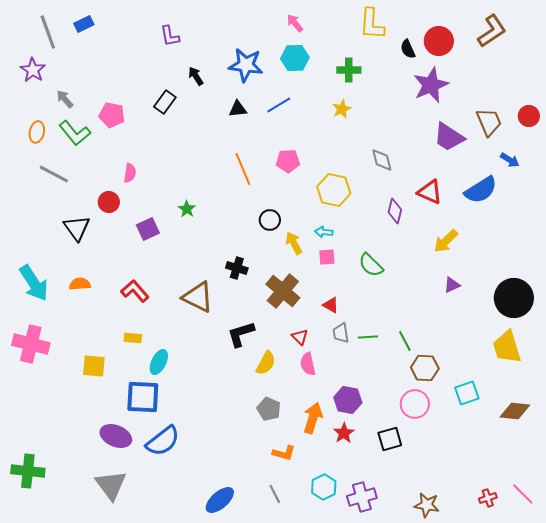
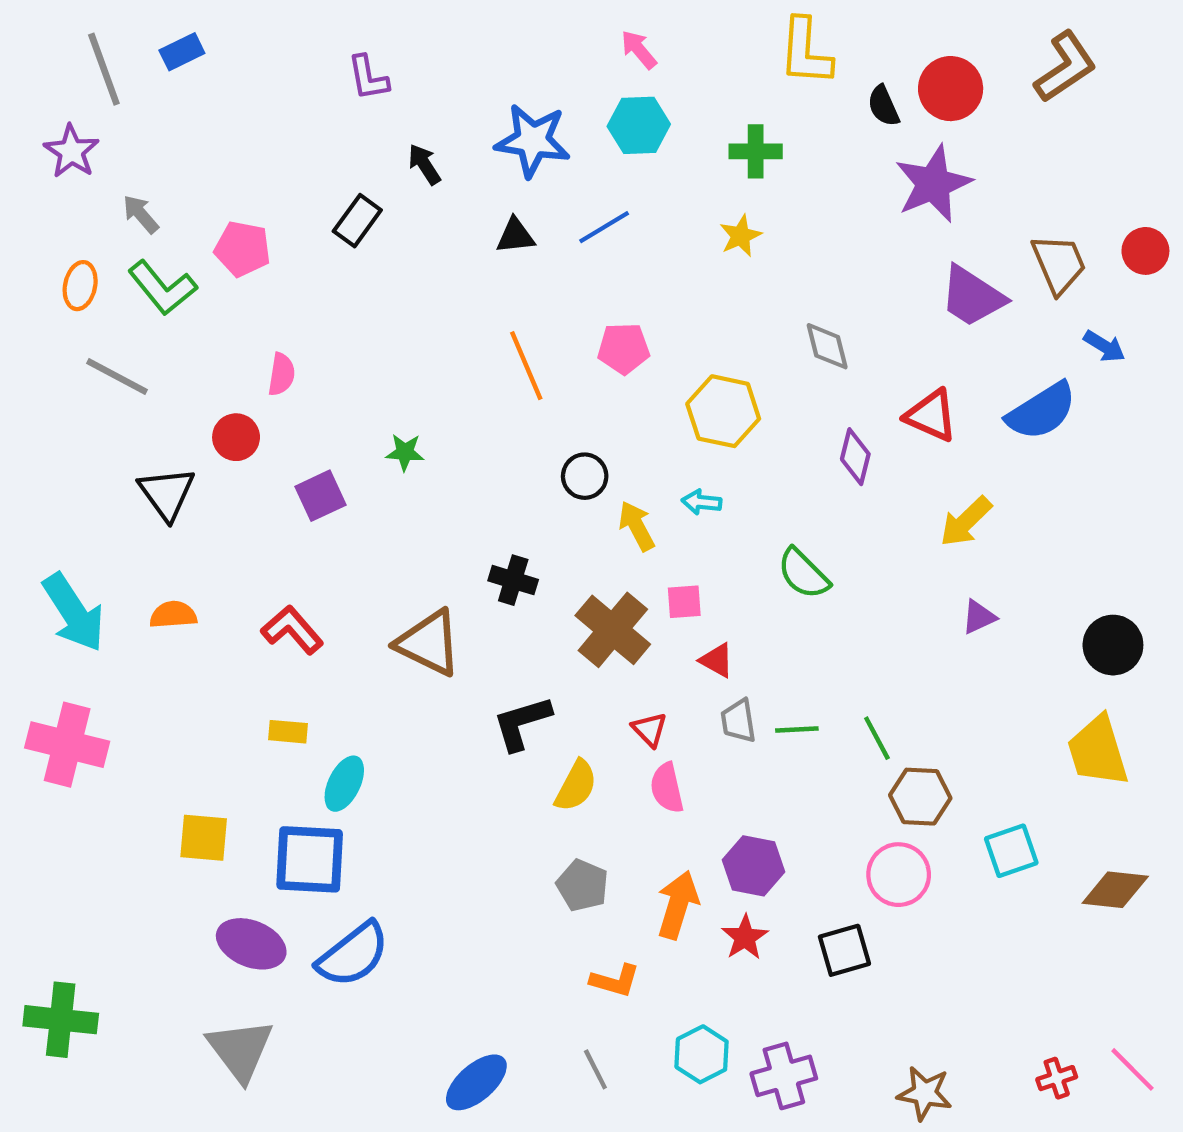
green star: (187, 209) -> (405, 452), turned -30
pink square: (327, 257) -> (684, 602), moved
black circle: (514, 298) -> (1113, 645), size x0.7
yellow square: (94, 366) -> (204, 838), moved

